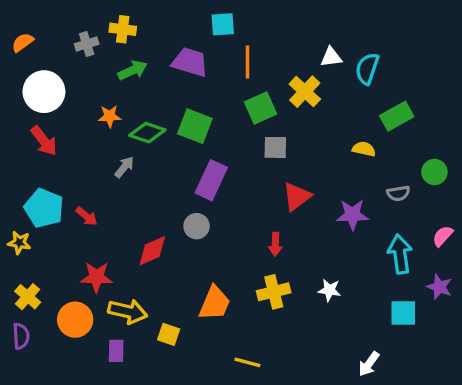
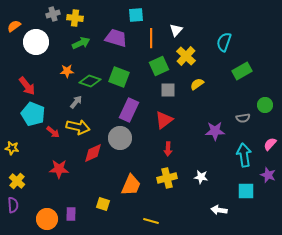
gray cross: (87, 44) -> (53, 14), moved
white triangle: (331, 57) -> (176, 30), moved, turned -40
white circle: (44, 92) -> (36, 42), moved
yellow semicircle: (364, 149) -> (197, 84), moved, turned -48
red triangle: (297, 197) -> (164, 120), moved
cyan pentagon: (44, 208) -> (33, 114), moved
gray circle: (197, 226) -> (120, 138), size x1.5
yellow arrow: (128, 311) -> (78, 127), moved
orange circle: (75, 320) -> (47, 219), moved
white arrow: (369, 364) -> (219, 210), moved, turned 63

